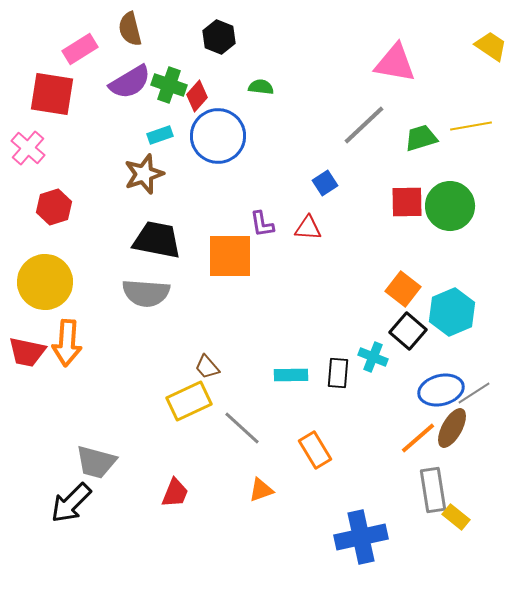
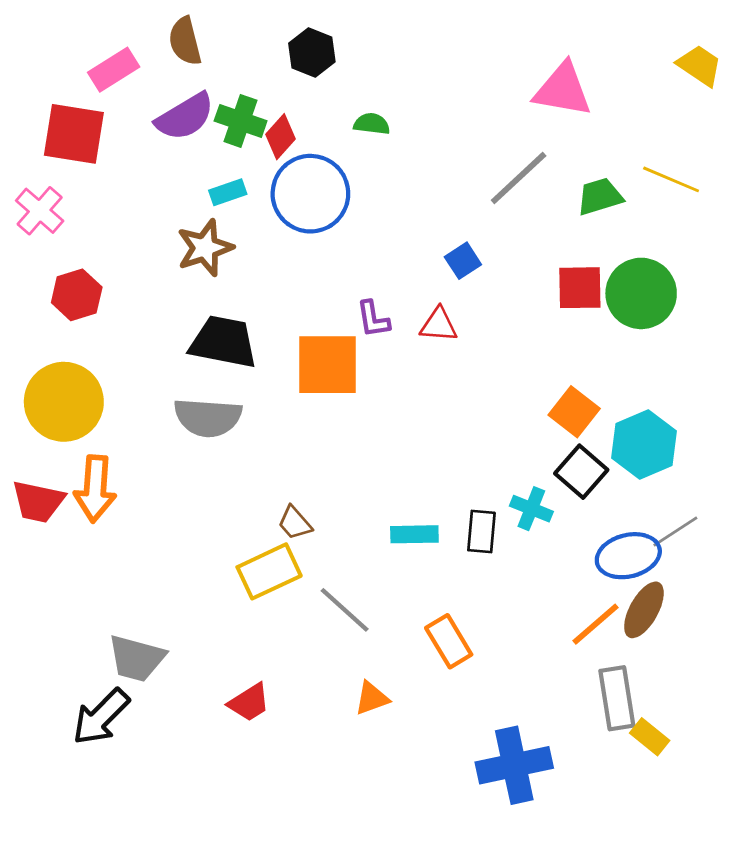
yellow line: (471, 126) -> (671, 179), turned 33
gray line: (474, 393) -> (675, 531), moved
red trapezoid: (175, 493) -> (249, 703), turned 36

